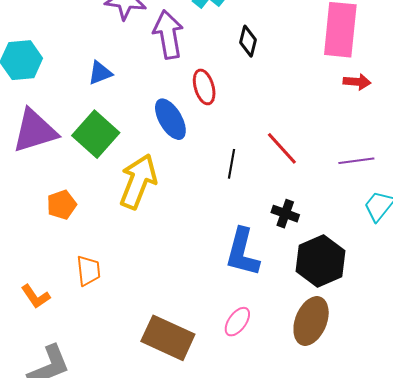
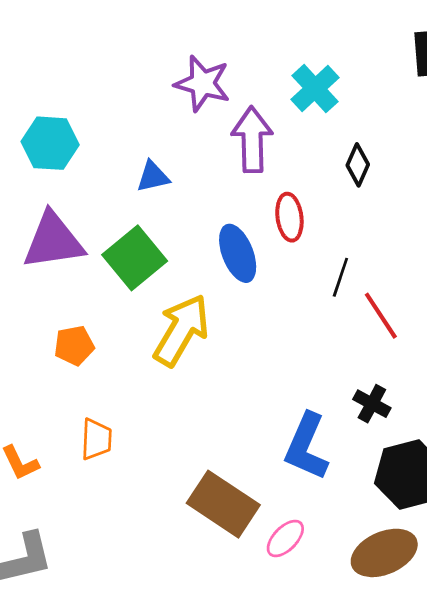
black line: (232, 164) -> (340, 277), moved
brown ellipse: (311, 321) -> (384, 553), turned 36
brown rectangle: (168, 338) -> (223, 504), moved

